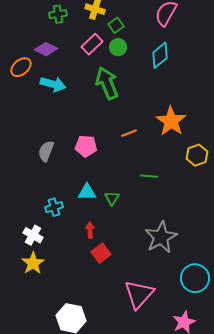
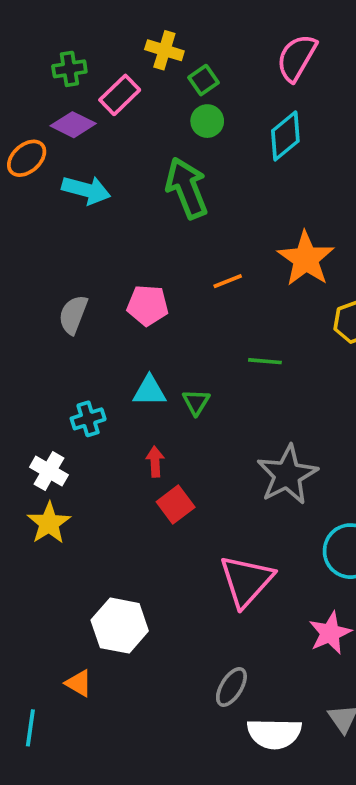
green cross: (58, 14) -> (69, 69), moved
pink rectangle: (92, 44) -> (120, 95), moved

